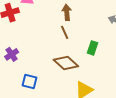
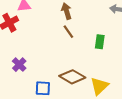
brown diamond: (66, 63) -> (72, 77), moved

